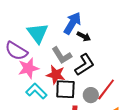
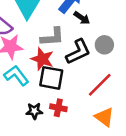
gray L-shape: (62, 55) -> (52, 37), turned -70
gray circle: (91, 95) -> (104, 45), moved

